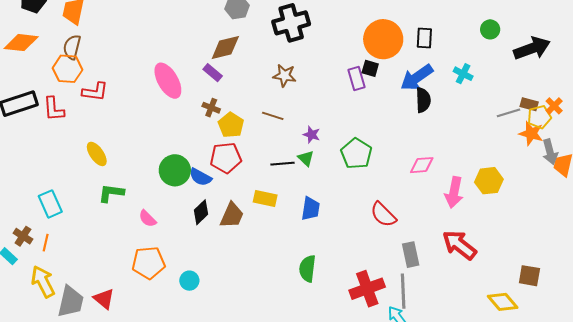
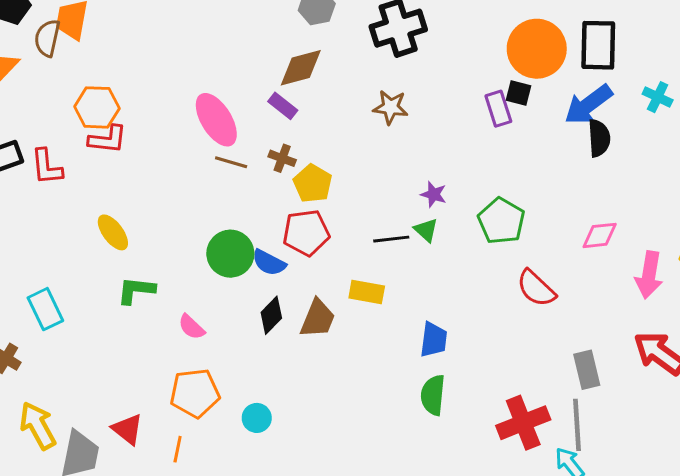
black rectangle: (424, 38) -> (598, 45), size x1.6
brown semicircle: (72, 47) -> (47, 38), moved
orange hexagon: (67, 69) -> (97, 107), moved
brown line: (273, 116) -> (231, 162), moved
blue trapezoid: (311, 209) -> (434, 340), moved
red semicircle: (383, 215) -> (536, 288), moved
orange line: (46, 243) -> (178, 449), moved
red triangle: (104, 299) -> (127, 429), moved

